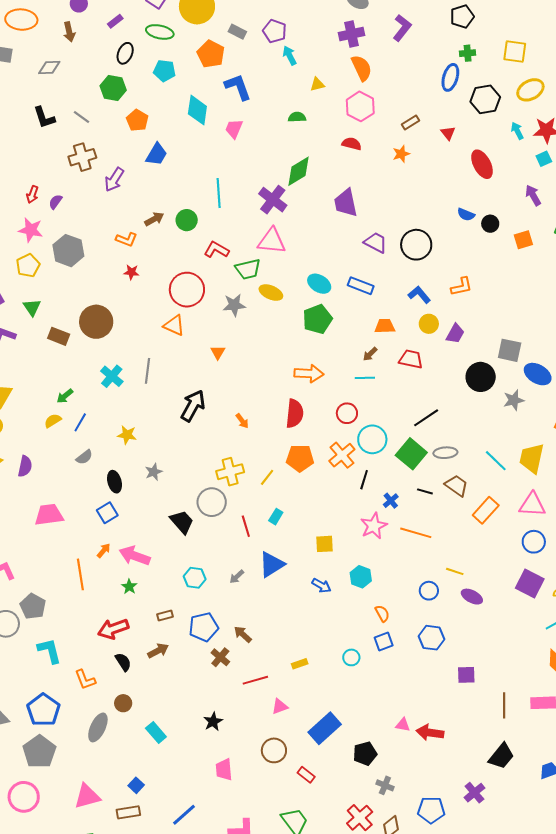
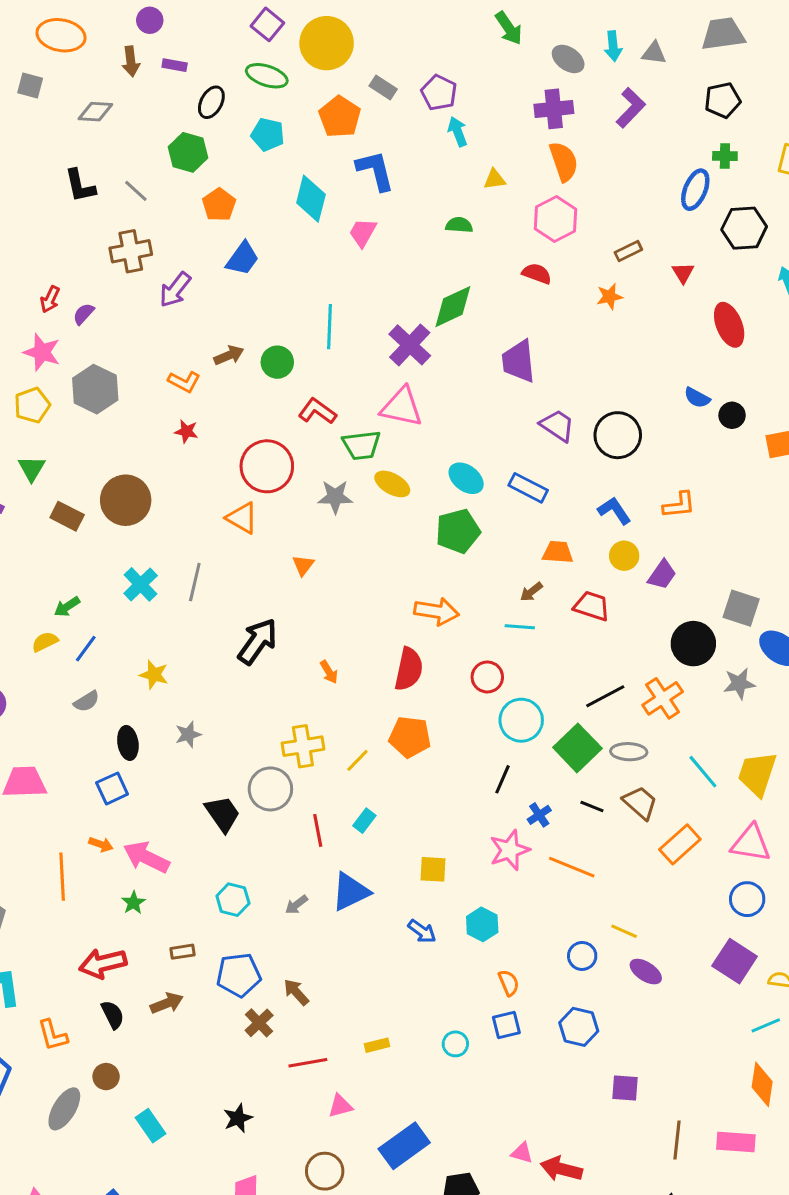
purple rectangle: (115, 21) -> (175, 65), moved, turned 42
orange cross: (342, 455) -> (663, 698), moved
orange arrow: (104, 550) -> (101, 844), turned 63

